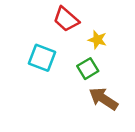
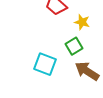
cyan square: (42, 58) -> (45, 64), moved

